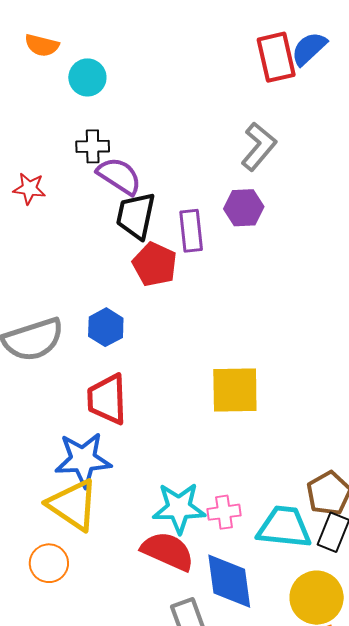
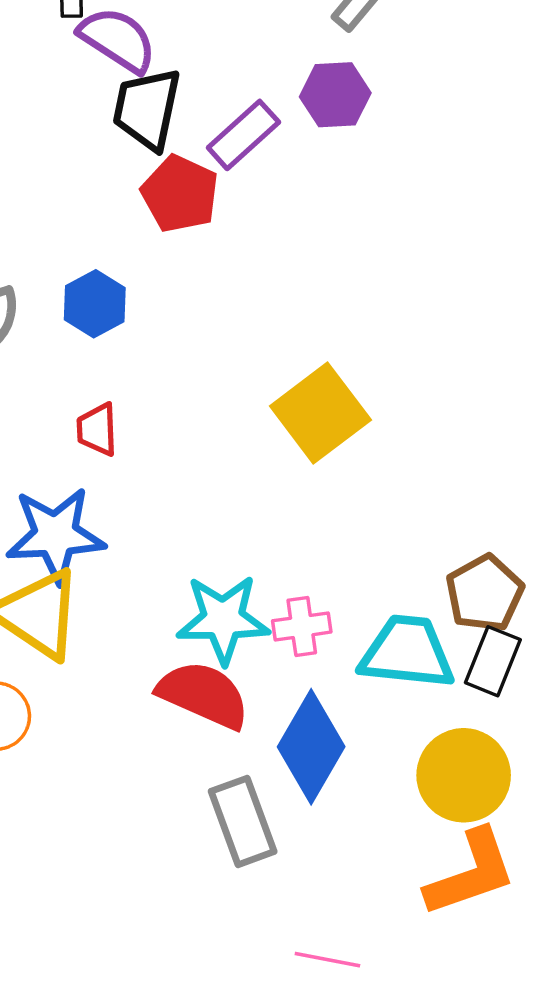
purple rectangle: (191, 231) -> (243, 135), turned 54
yellow square: (235, 390) -> (320, 413), turned -36
red trapezoid: (107, 399) -> (97, 429), size x0.6
blue diamond: (229, 581) -> (311, 747), turned 38

